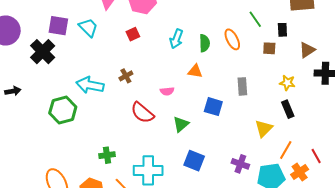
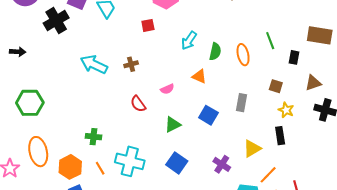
brown square: (269, 48) -> (276, 86), moved
pink semicircle: (167, 91) -> (167, 89), turned -32
green hexagon: (63, 110) -> (30, 103), moved
red semicircle: (142, 113) -> (138, 104), size x0.7
purple cross: (240, 164) -> (222, 164), moved

